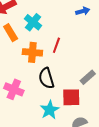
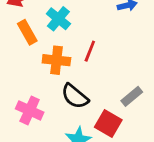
black semicircle: (46, 78) -> (75, 96), turned -35
red square: (71, 97) -> (108, 123), turned 30

